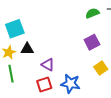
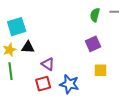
green semicircle: (92, 13) -> (95, 15), turned -56
yellow square: (101, 68) -> (101, 70), turned 32

